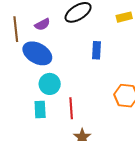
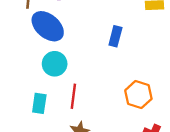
cyan rectangle: (40, 110) -> (39, 103), moved

